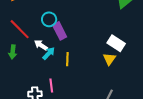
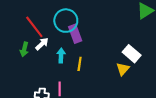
cyan circle: (49, 19) -> (66, 21), size x1.5
white arrow: (41, 45) -> (42, 44), moved, turned 96
cyan arrow: (49, 53) -> (61, 55), turned -48

